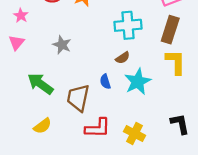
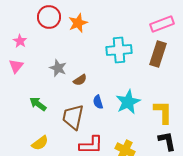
brown semicircle: (123, 58) -> (80, 80), moved
yellow L-shape: (176, 62) -> (163, 112), moved
green arrow: (40, 84) -> (38, 104), size x0.7

